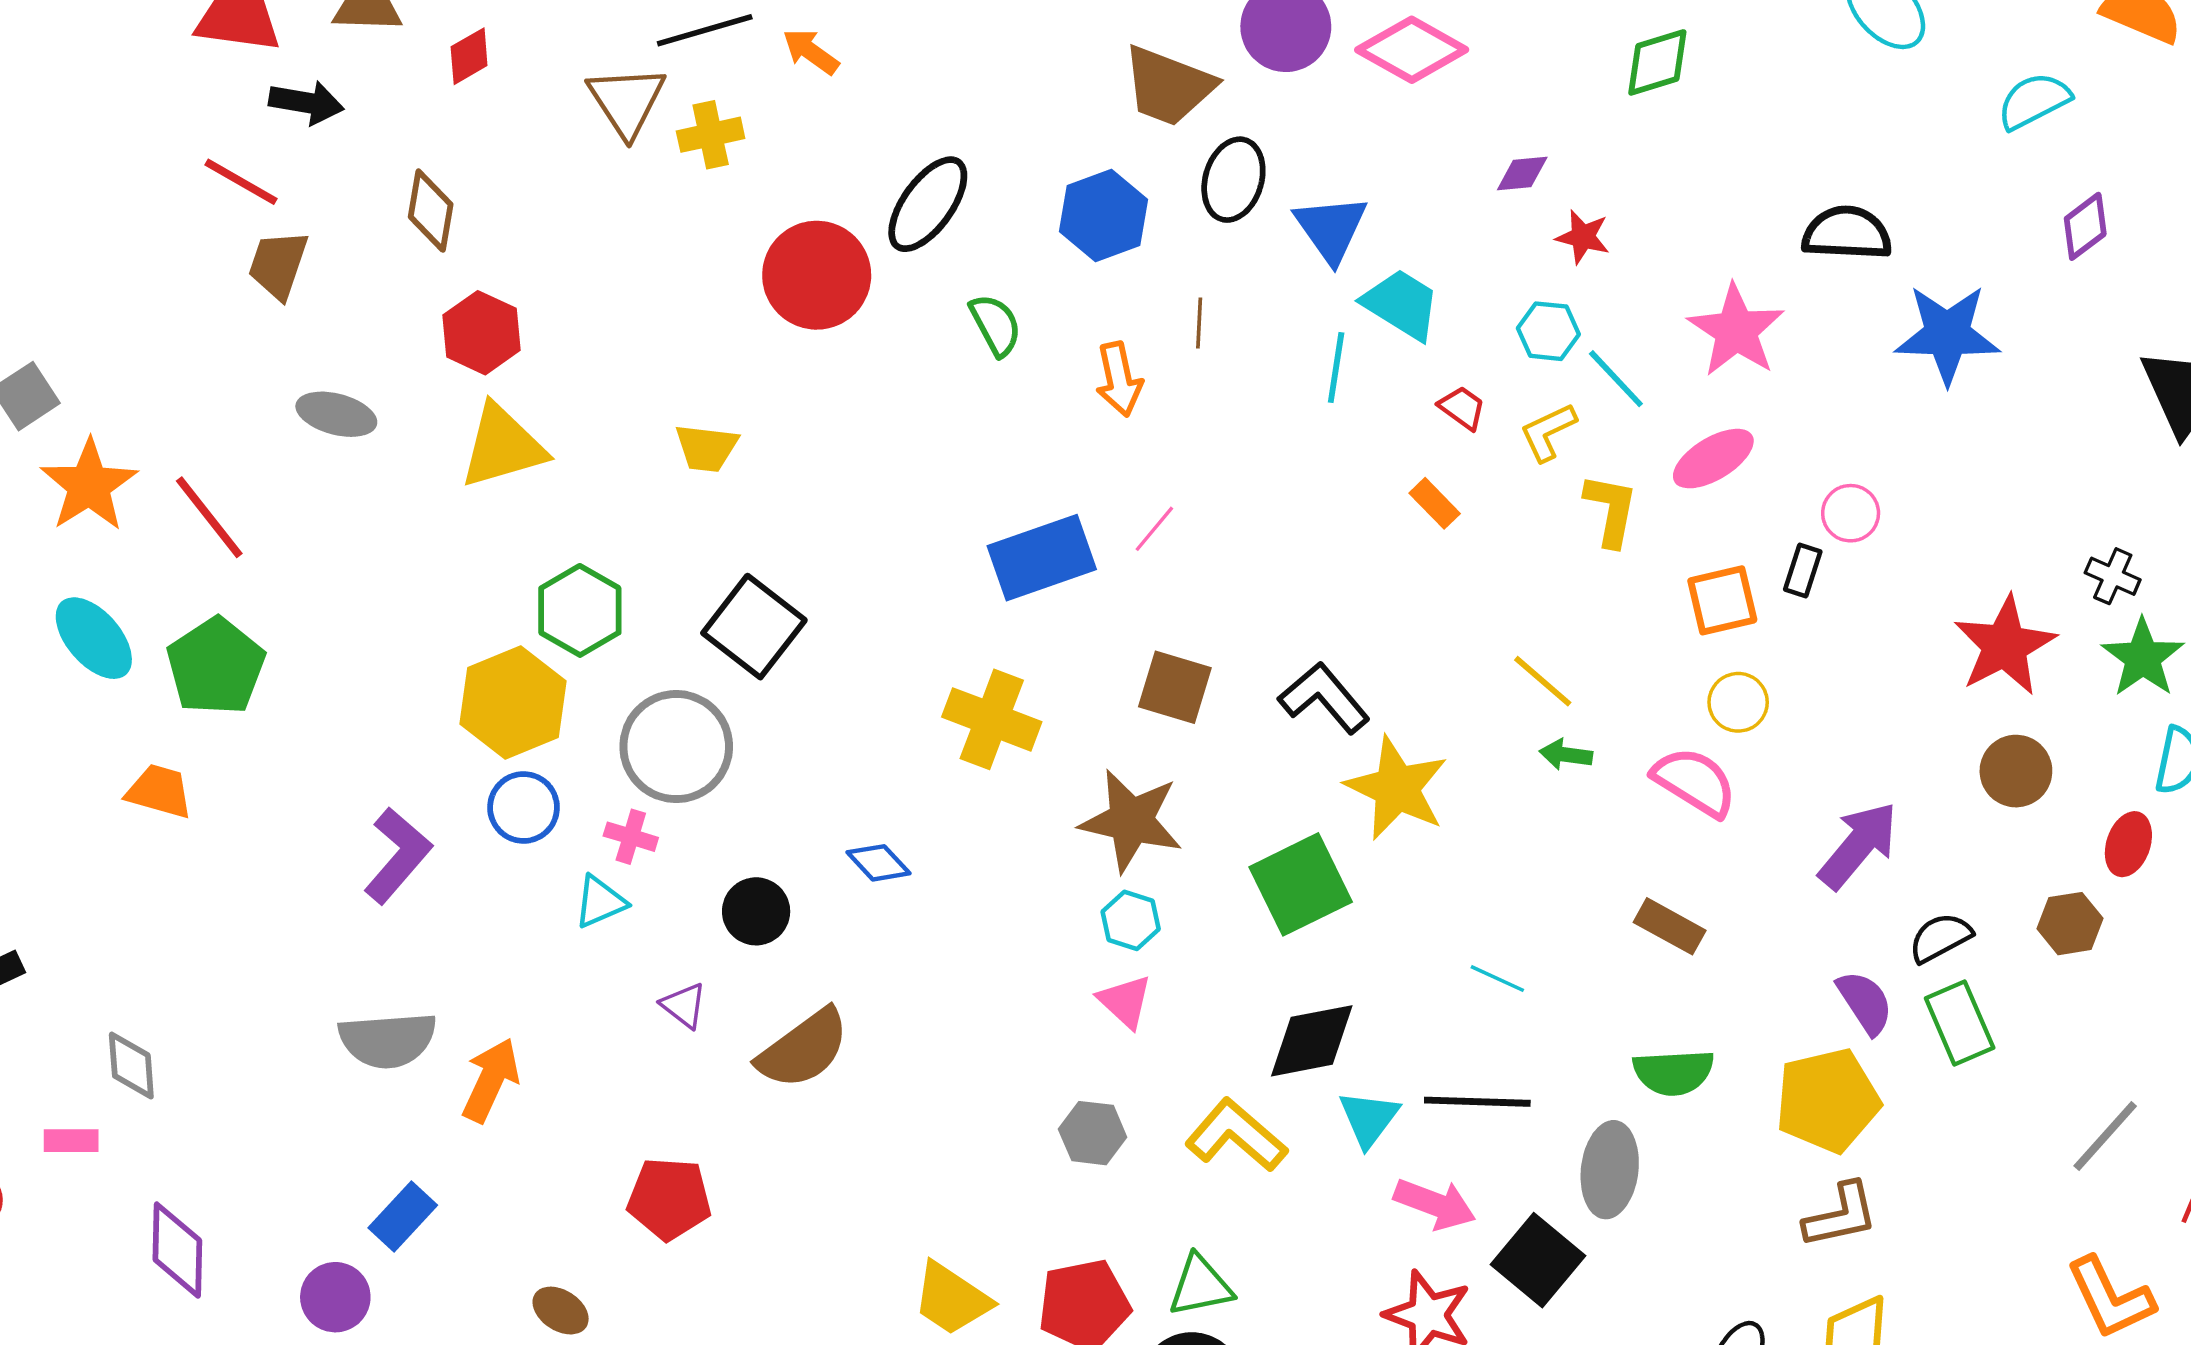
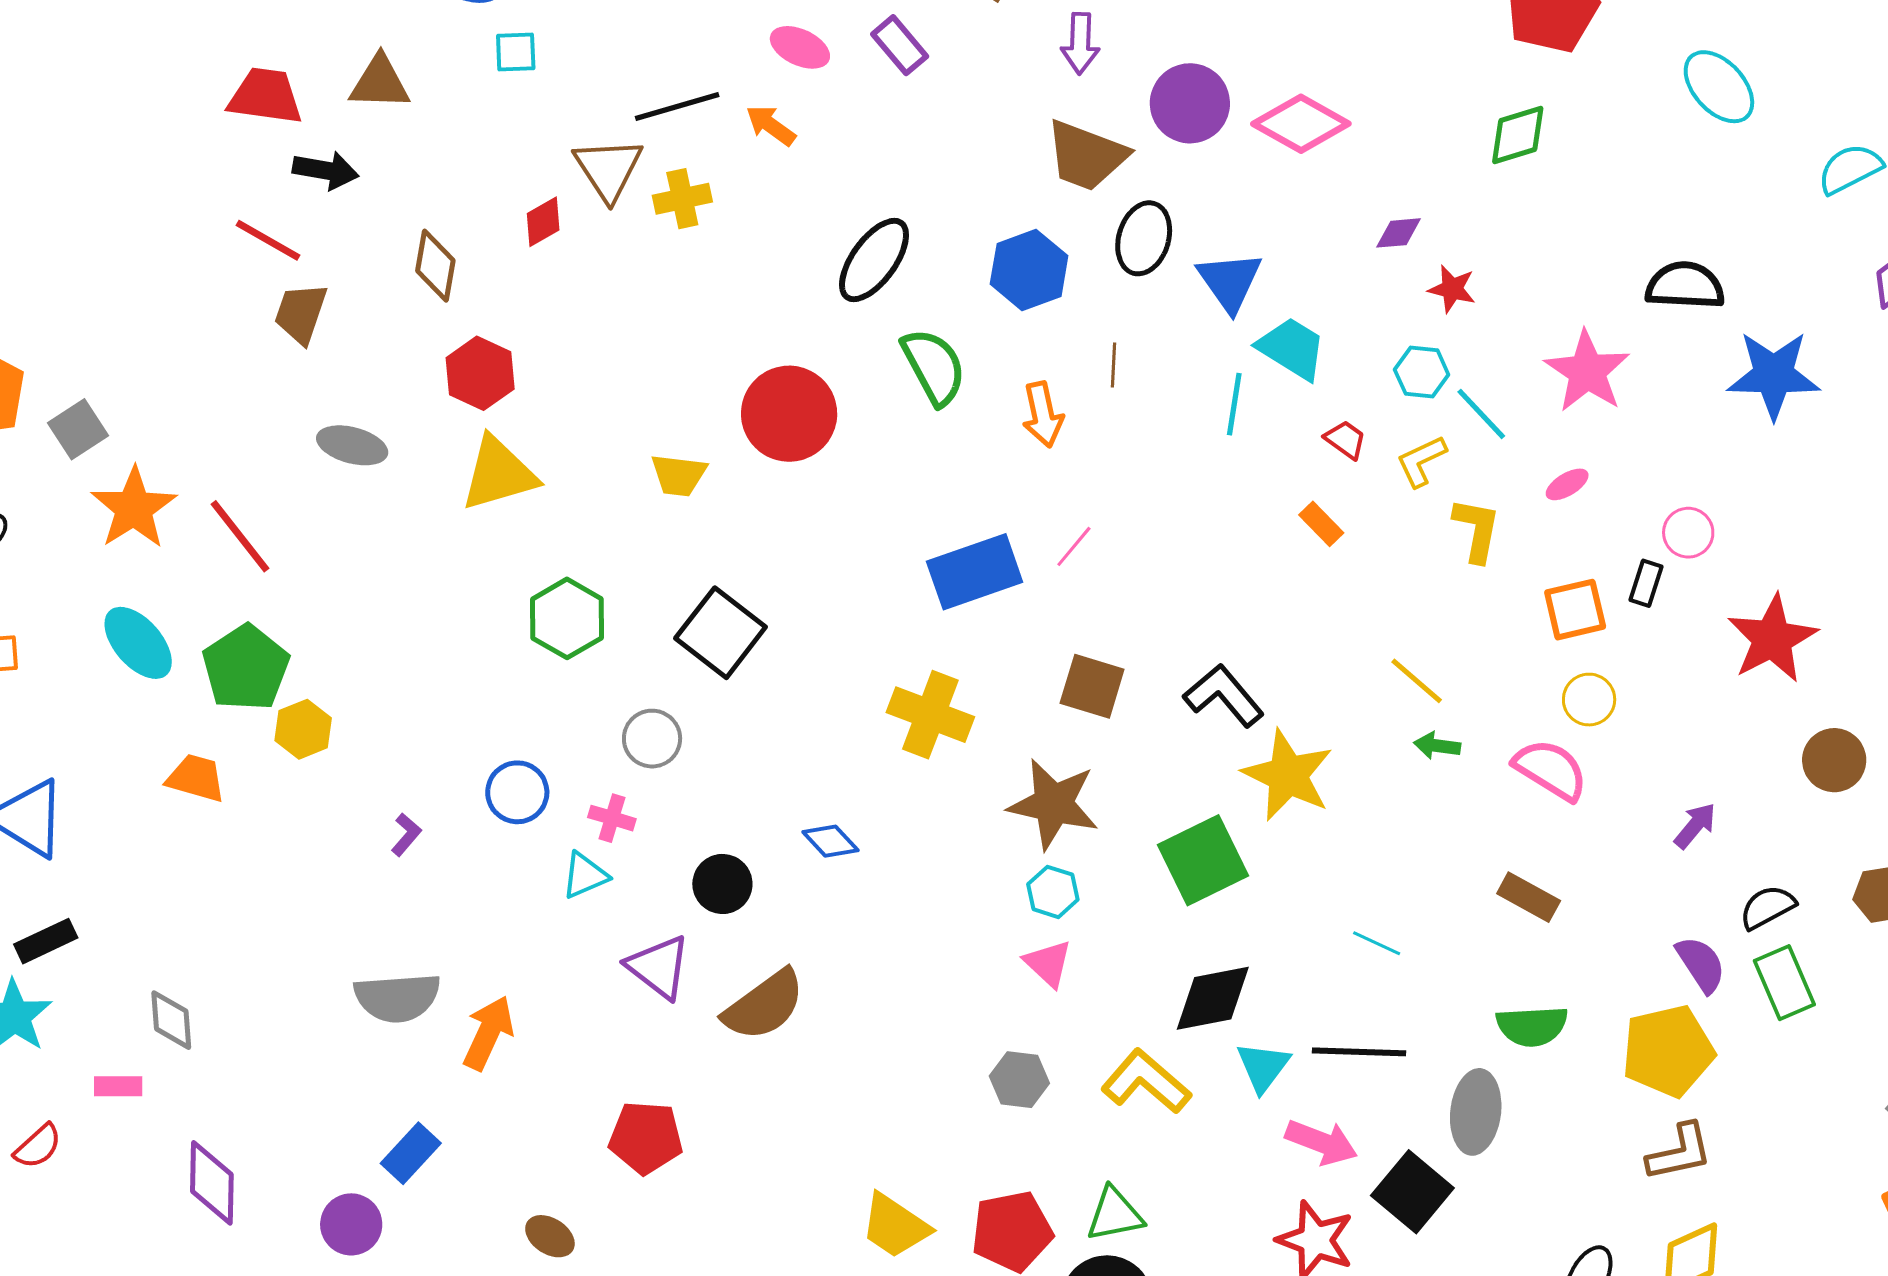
red diamond: (469, 56) -> (543, 222), moved
red circle: (817, 275) -> (789, 414), moved
green semicircle: (996, 325) -> (934, 367), size x1.4
pink ellipse: (1713, 459) -> (1567, 484), size x0.6
red star: (2005, 646) -> (1772, 639), moved
yellow hexagon: (513, 703) -> (303, 729), moved, size x0.6
gray circle: (676, 747) -> (652, 739), size x0.6
purple arrow: (1858, 845) -> (1695, 826), size x0.6
purple L-shape: (398, 855) -> (406, 835), size x0.5
purple triangle: (684, 1005) -> (659, 967), size x1.6

